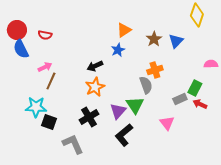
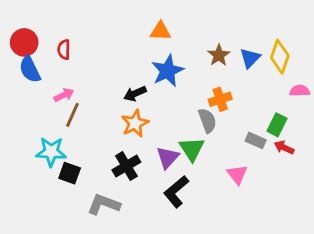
yellow diamond: (197, 15) -> (280, 57), moved
orange triangle: (124, 30) -> (160, 31), moved, turned 35
red semicircle: (45, 35) -> (64, 50), turned 80
blue star: (118, 50) -> (168, 71), size x1.6
gray rectangle: (180, 99) -> (256, 140), turned 48
gray L-shape: (73, 144) -> (104, 204), turned -45

